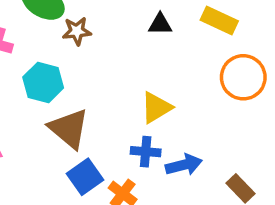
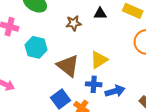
brown star: (77, 31) -> (74, 23), moved
brown triangle: (69, 129) -> (68, 66), moved

